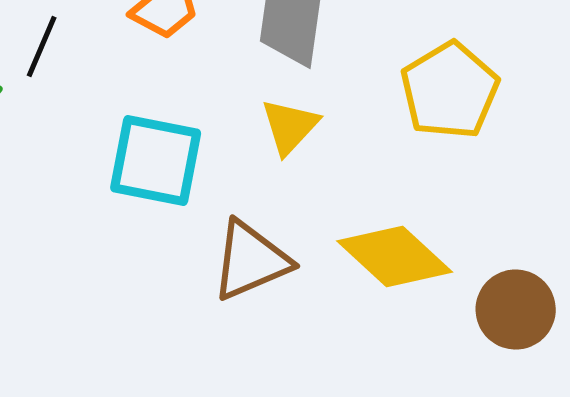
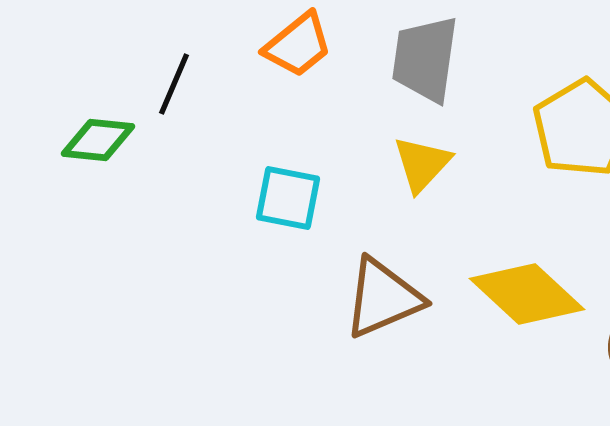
cyan square: (156, 161) -> (288, 198), size x0.7

